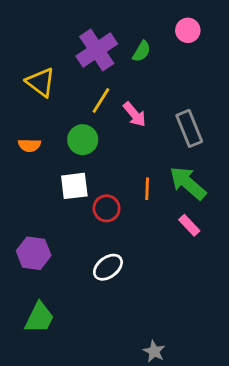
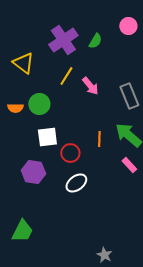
green circle: (83, 140) -> (39, 104), moved
purple hexagon: (34, 253) -> (33, 172), moved
white ellipse: (108, 267) -> (76, 183), moved

